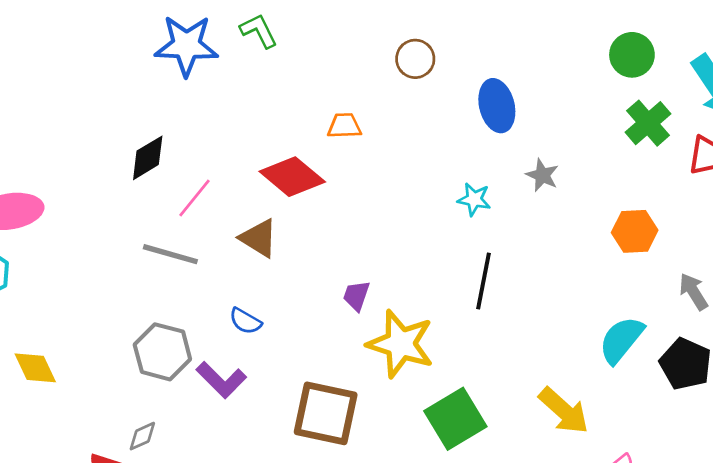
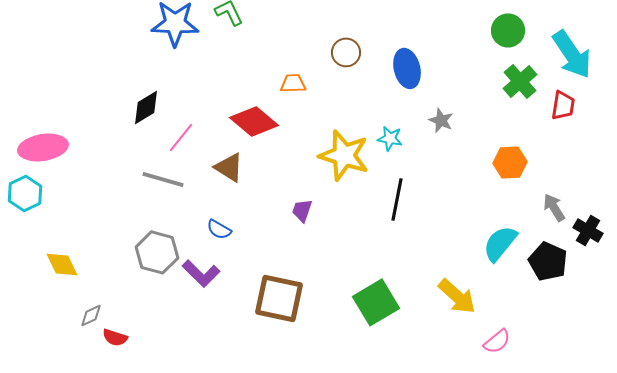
brown circle: (415, 59) -> (346, 52), moved
yellow star: (401, 344) -> (344, 155), moved
gray diamond: (142, 436) -> (91, 315), moved

